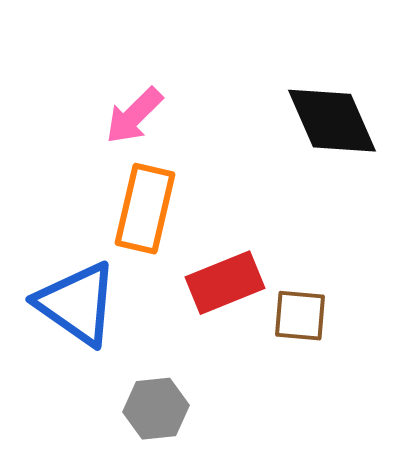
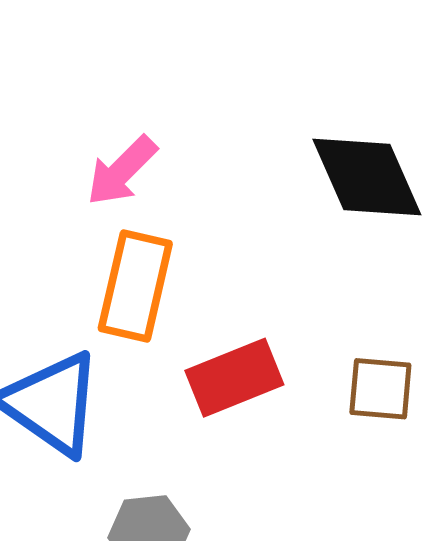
brown square: (300, 316) -> (380, 389), moved

